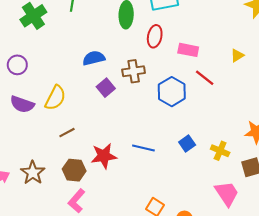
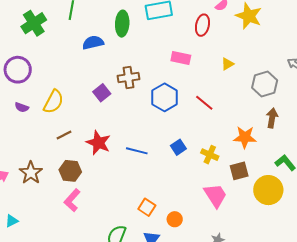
red ellipse: (155, 36) -> (202, 25), moved
blue semicircle: (94, 58) -> (93, 43), moved
purple circle: (17, 65) -> (18, 70), size x1.4
red line: (205, 78) -> (204, 103), moved
purple semicircle: (22, 104) -> (22, 107), size x0.6
red star: (104, 156) -> (98, 143), moved, turned 30

